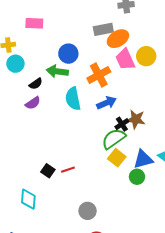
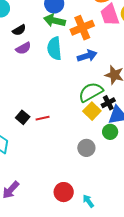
green arrow: (57, 71) -> (55, 21), moved
purple semicircle: (33, 103) -> (23, 48), moved
black cross: (122, 124) -> (108, 103), moved
gray circle: (88, 211) -> (86, 148), moved

